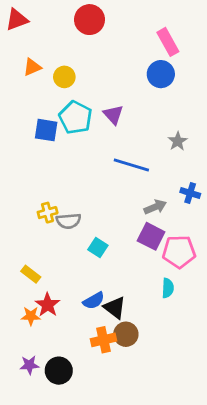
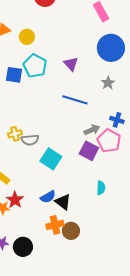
blue circle: (161, 74) -> (111, 48), moved, size x1.4
purple triangle: (113, 115) -> (71, 64), moved
cyan square: (98, 248) -> (51, 159), size x1.5
pink pentagon: (179, 252) -> (109, 141), moved, turned 30
brown circle: (126, 334) -> (71, 231), moved

